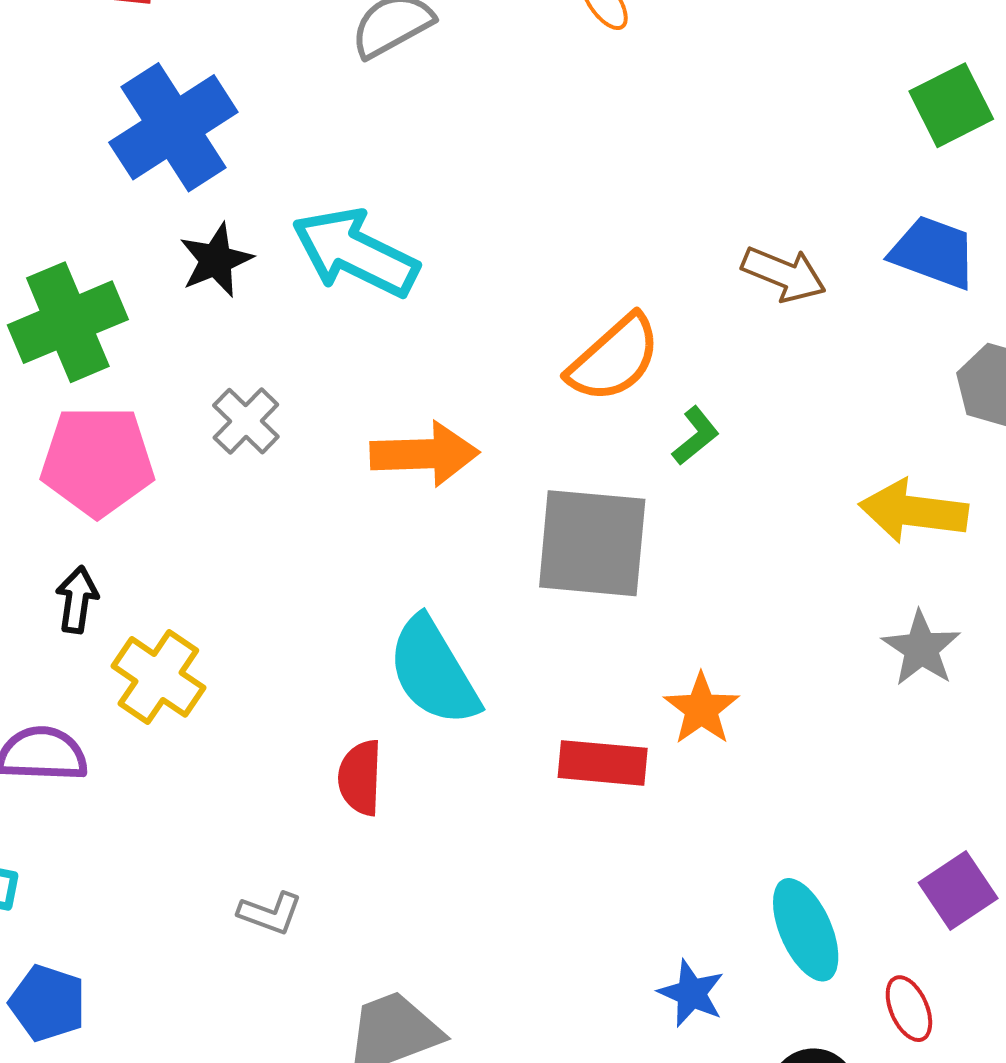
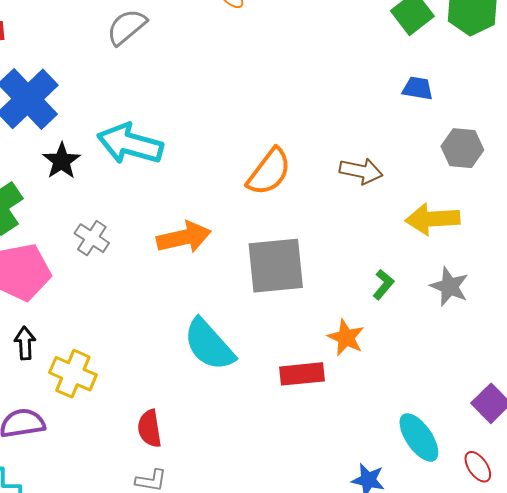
blue trapezoid: (933, 252) -> (418, 88), size x0.7
brown arrow: (784, 274) -> (361, 171), moved
green L-shape: (696, 436) -> (383, 284), moved
red semicircle: (360, 778) -> (150, 428), moved

